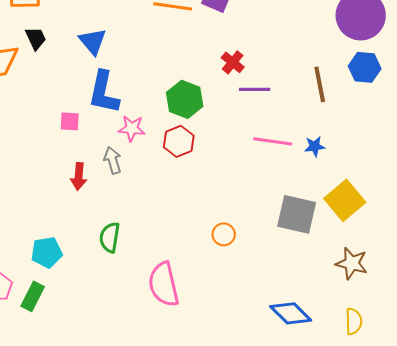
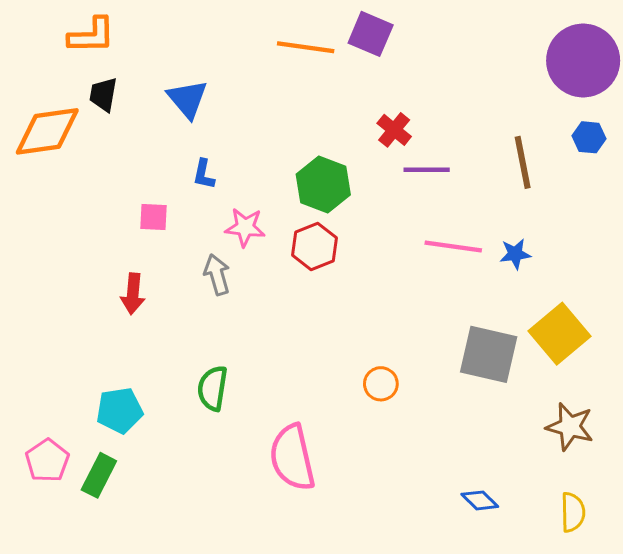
black trapezoid: (36, 38) -> (103, 94), turned -145
blue hexagon: (365, 67) -> (589, 137), size x0.7
blue L-shape: (104, 92) -> (204, 174), size x0.5
red arrow: (79, 176) -> (133, 294), moved
blue diamond: (291, 313) -> (480, 500), size x0.6

